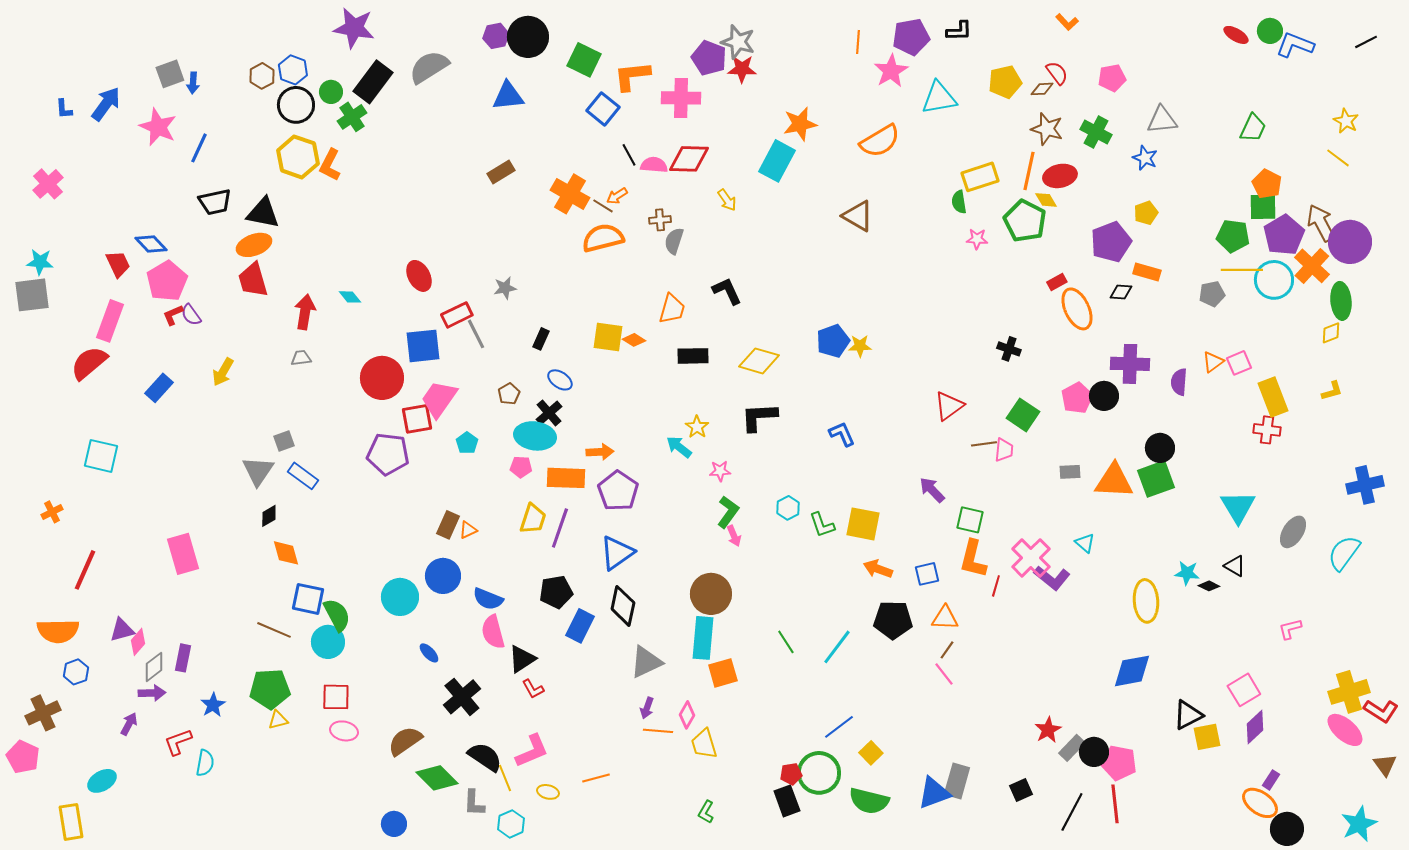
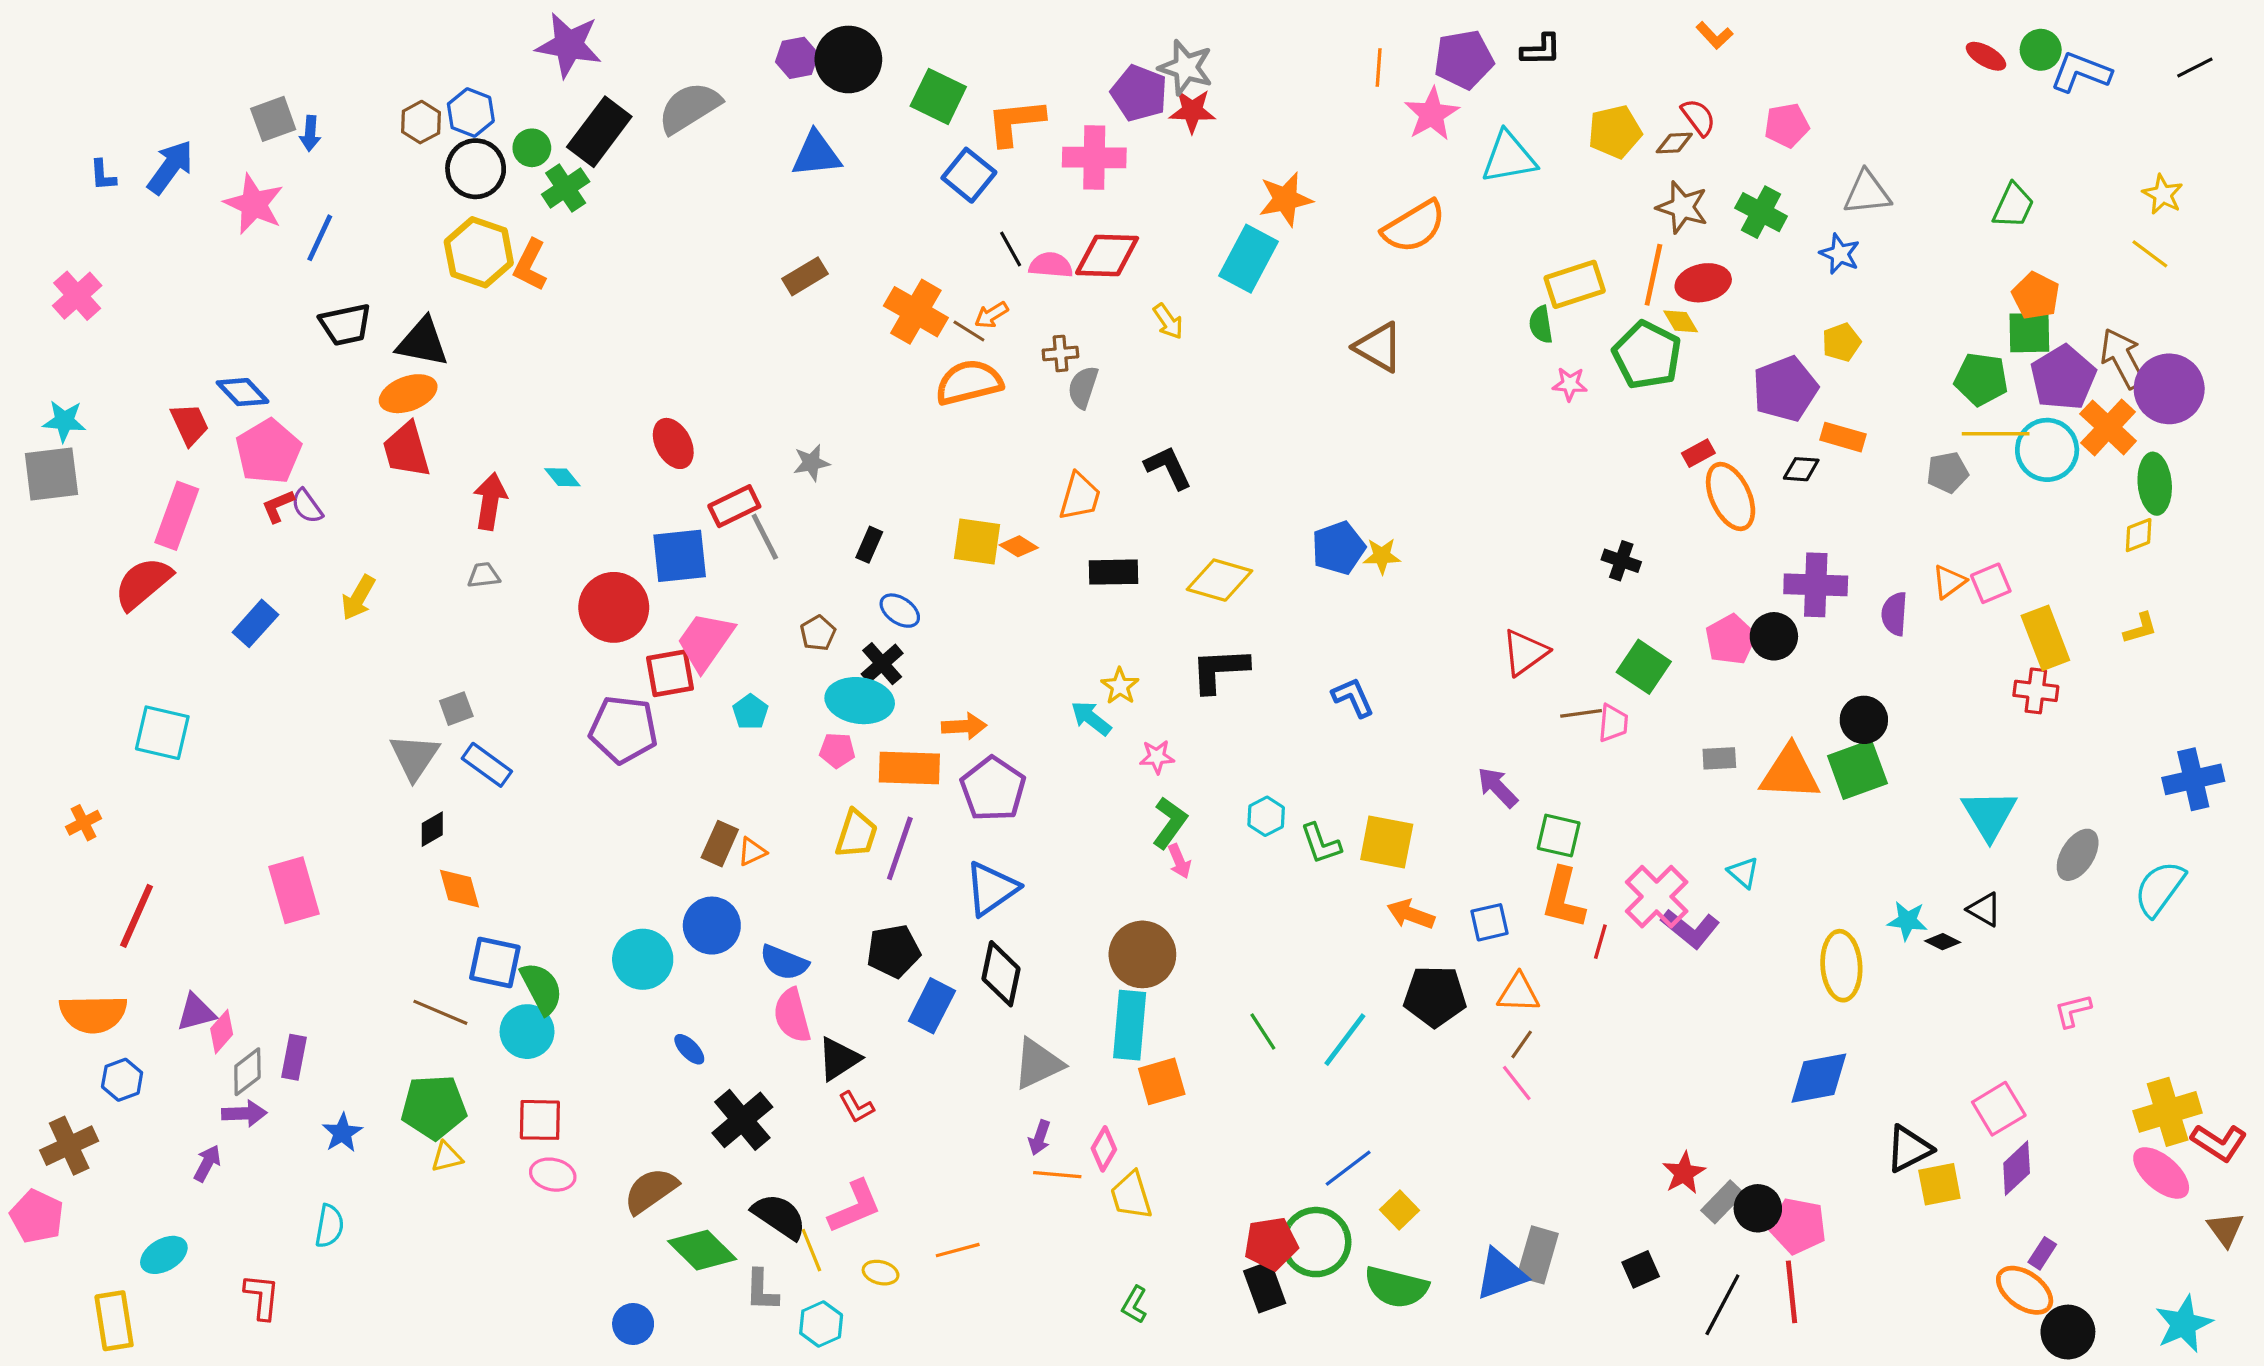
red L-shape: (178, 742) -> (262, 1297), moved, turned 116
red pentagon: (791, 774) -> (1271, 1244), size x1.5

